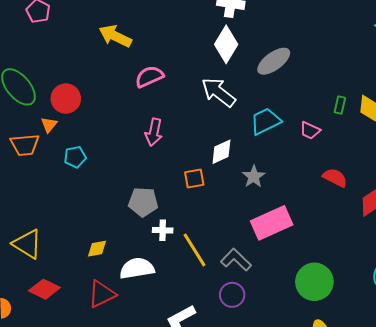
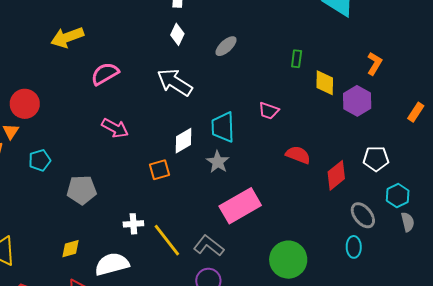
yellow arrow: (115, 36) -> (67, 37), turned -40
white diamond: (226, 44) -> (177, 34), size x0.6
gray ellipse: (274, 61) -> (226, 46), size x0.7
green rectangle: (340, 105) -> (297, 59), moved
cyan trapezoid: (265, 121) -> (223, 127), moved, turned -60
pink arrow: (154, 132) -> (115, 128), turned -68
gray pentagon: (143, 202) -> (82, 190), moved

